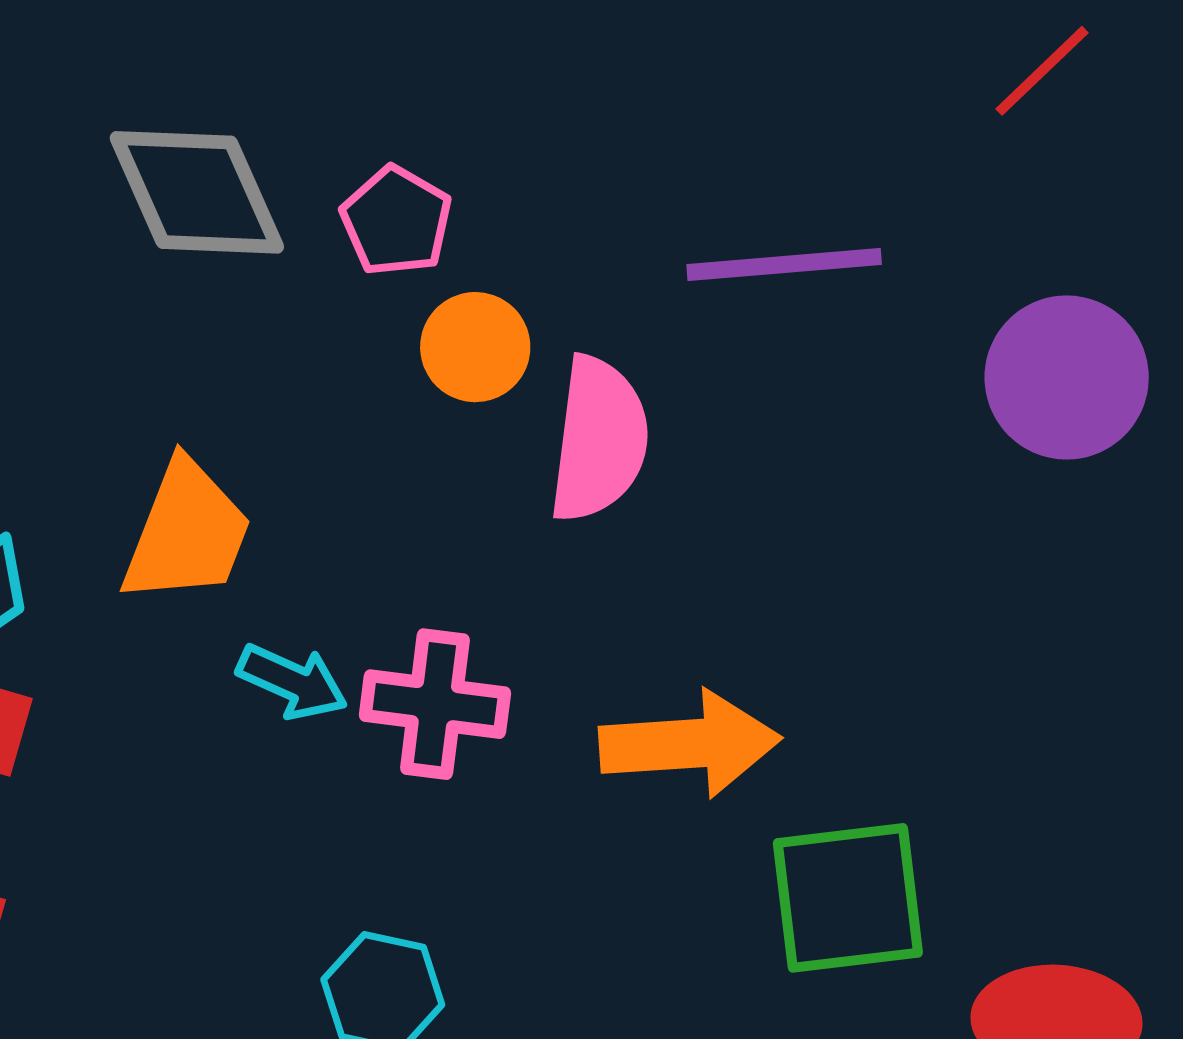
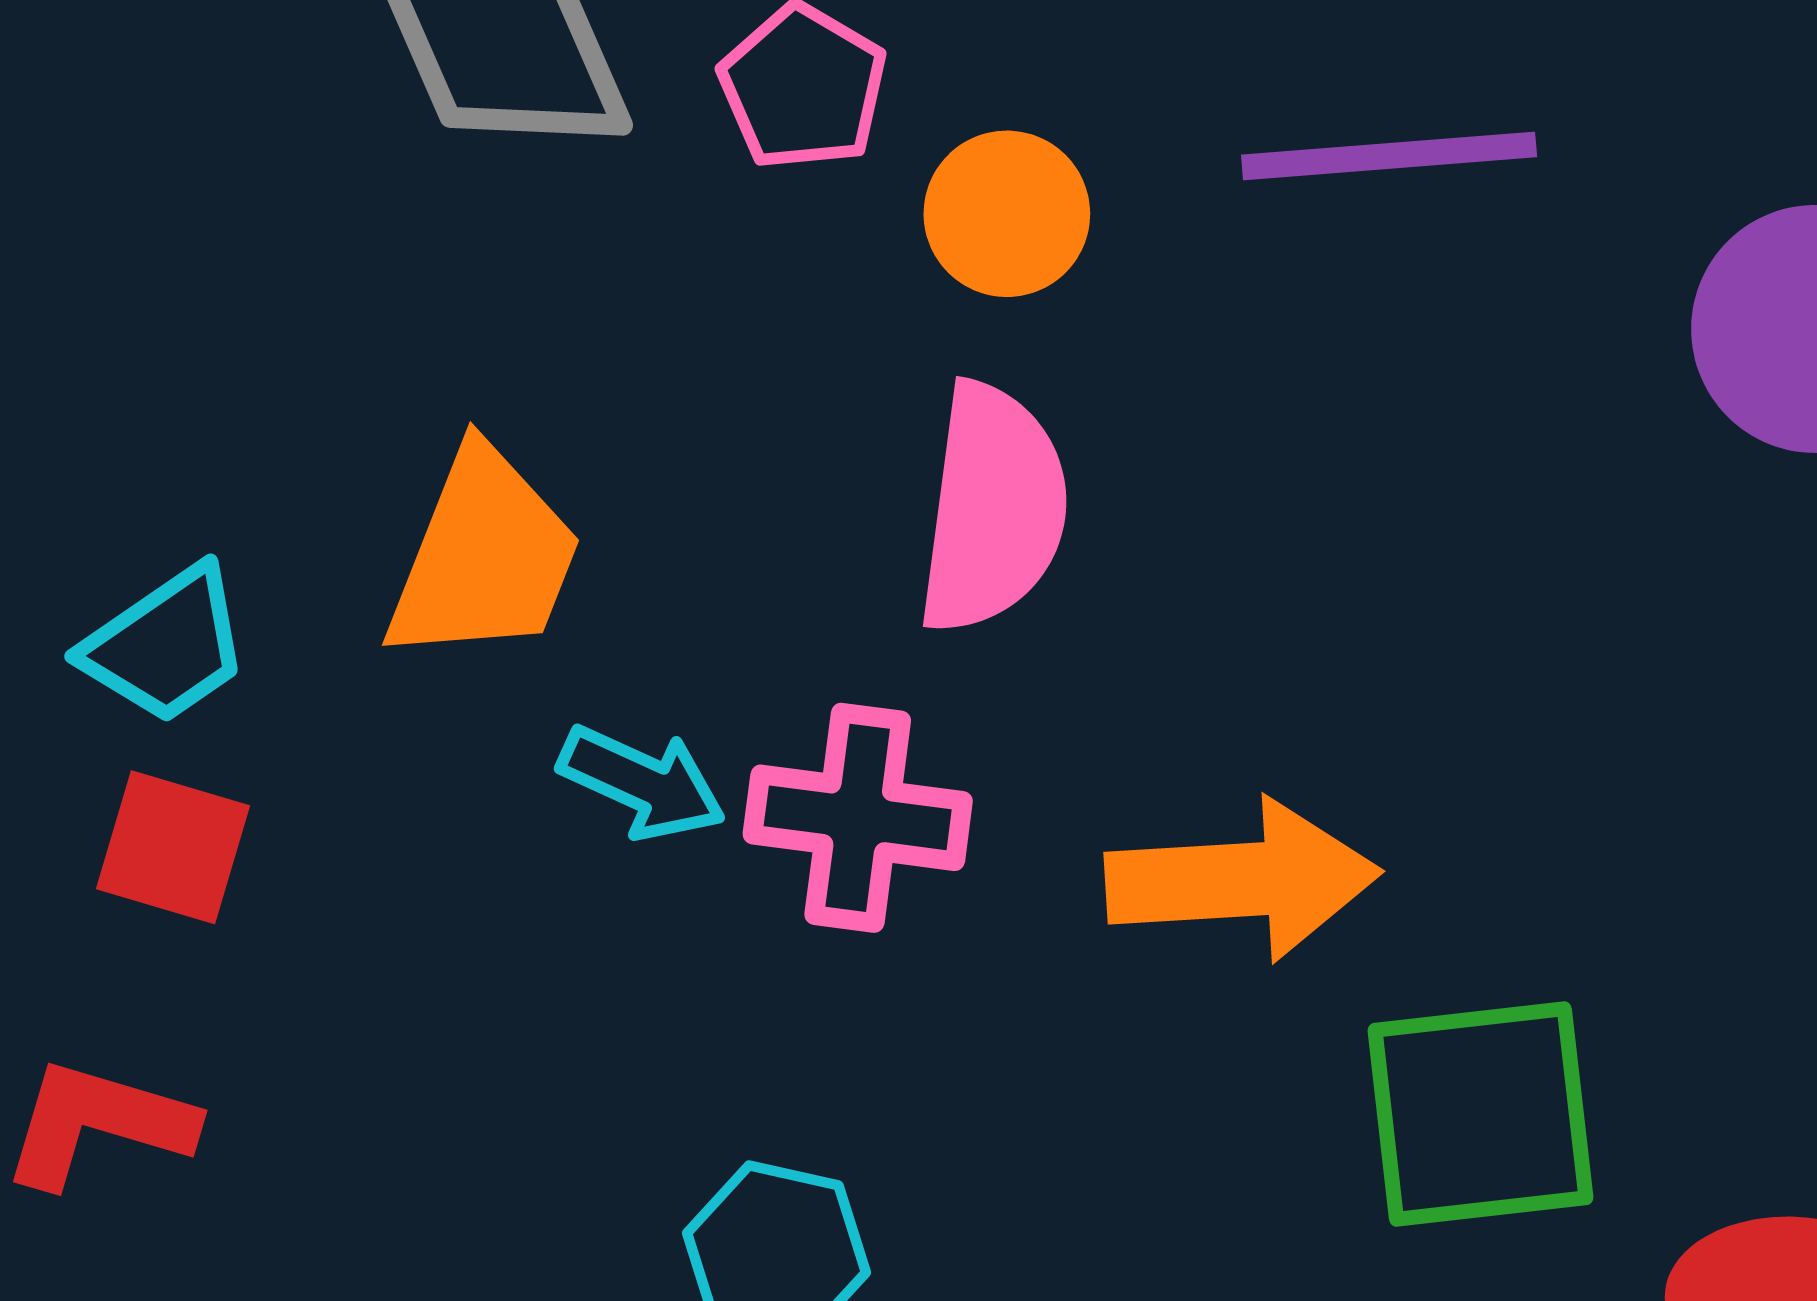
orange circle: (475, 347) -> (1007, 214), moved
pink semicircle: (599, 439) -> (993, 508), moved

